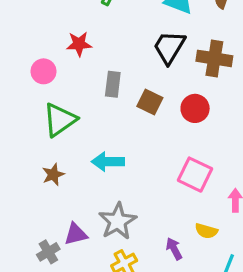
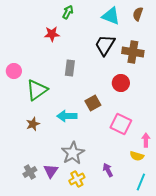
red star: (79, 44) -> (52, 34), moved
pink circle: (44, 71) -> (14, 71), moved
brown square: (150, 102) -> (93, 103), moved, turned 35
yellow semicircle: (206, 231) -> (137, 156), moved
purple triangle: (76, 234) -> (51, 171), moved, turned -42

